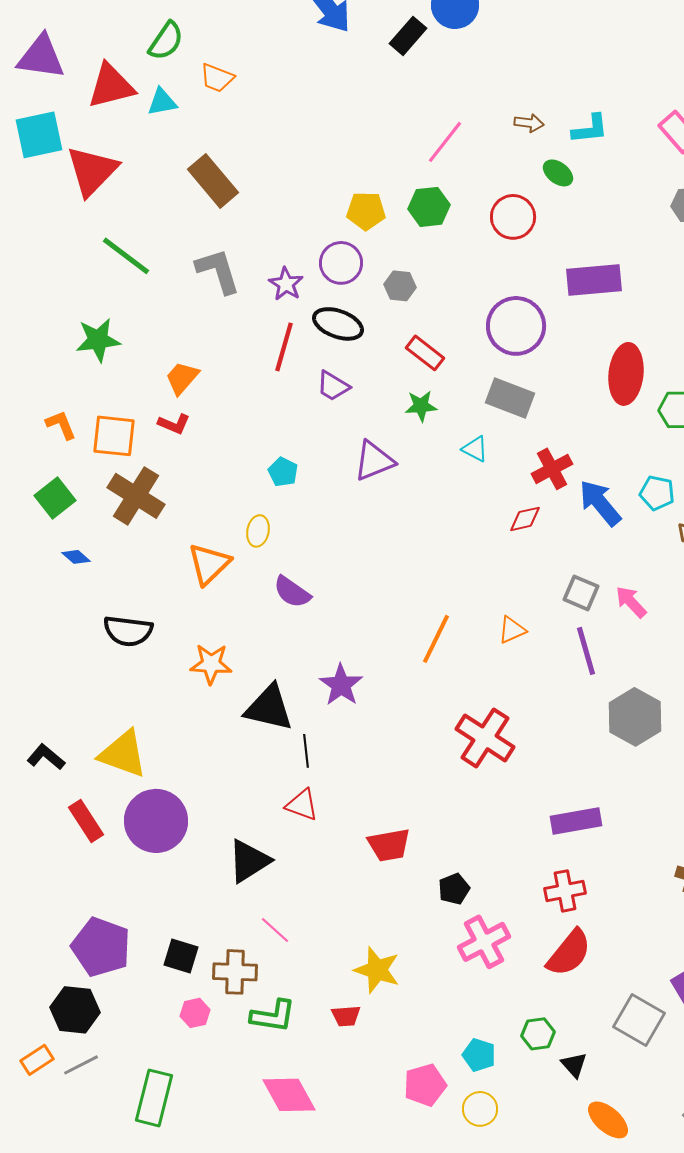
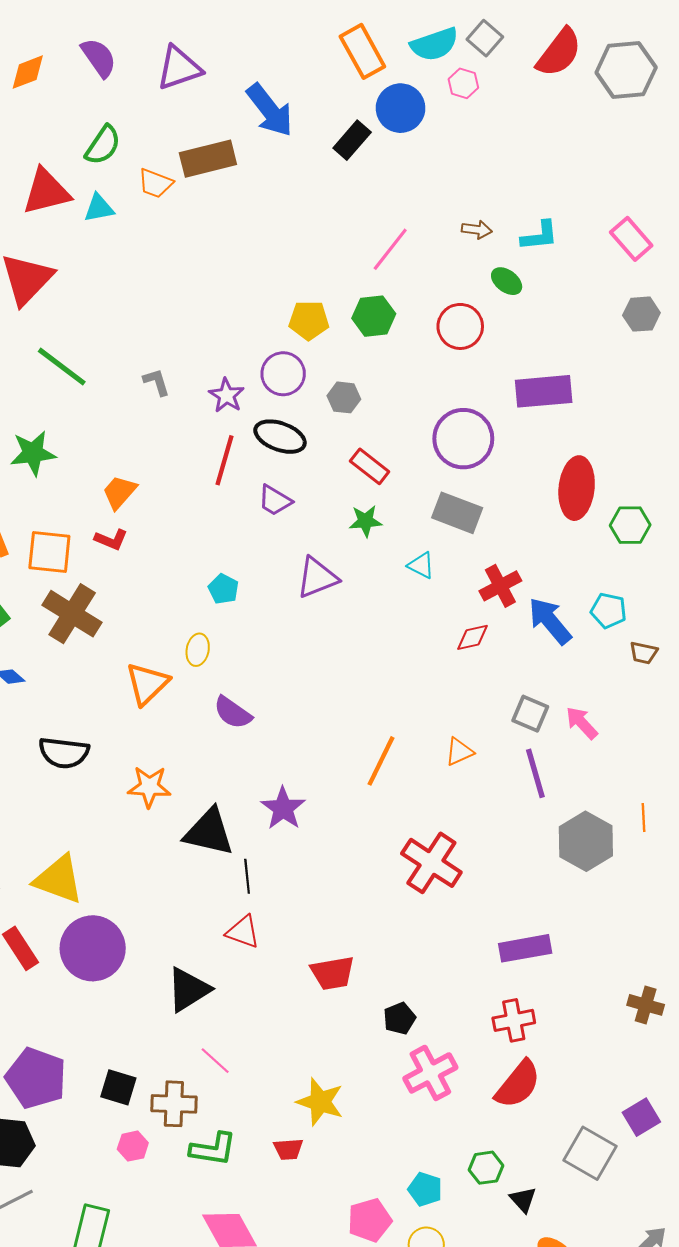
brown rectangle: (213, 181) -> (208, 159), moved, turned -64
gray L-shape: (218, 271) -> (156, 382), size x0.6

